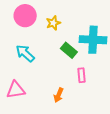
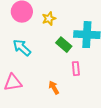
orange arrow: (59, 95) -> (54, 88), turned 128

